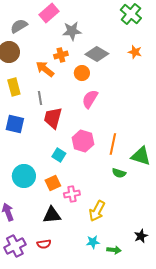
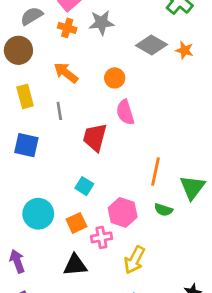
gray diamond: (97, 54) -> (152, 45), moved
orange cross: (61, 55) -> (67, 28), moved, turned 32
pink semicircle: (90, 99) -> (125, 112), turned -48
red trapezoid: (53, 118) -> (95, 137), moved
pink hexagon: (83, 141) -> (123, 212), moved
green triangle: (141, 156) -> (192, 187), turned 50

